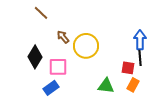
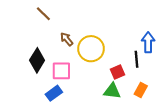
black line: (140, 58) -> (137, 59), moved
red square: (128, 68) -> (117, 72), moved, turned -32

